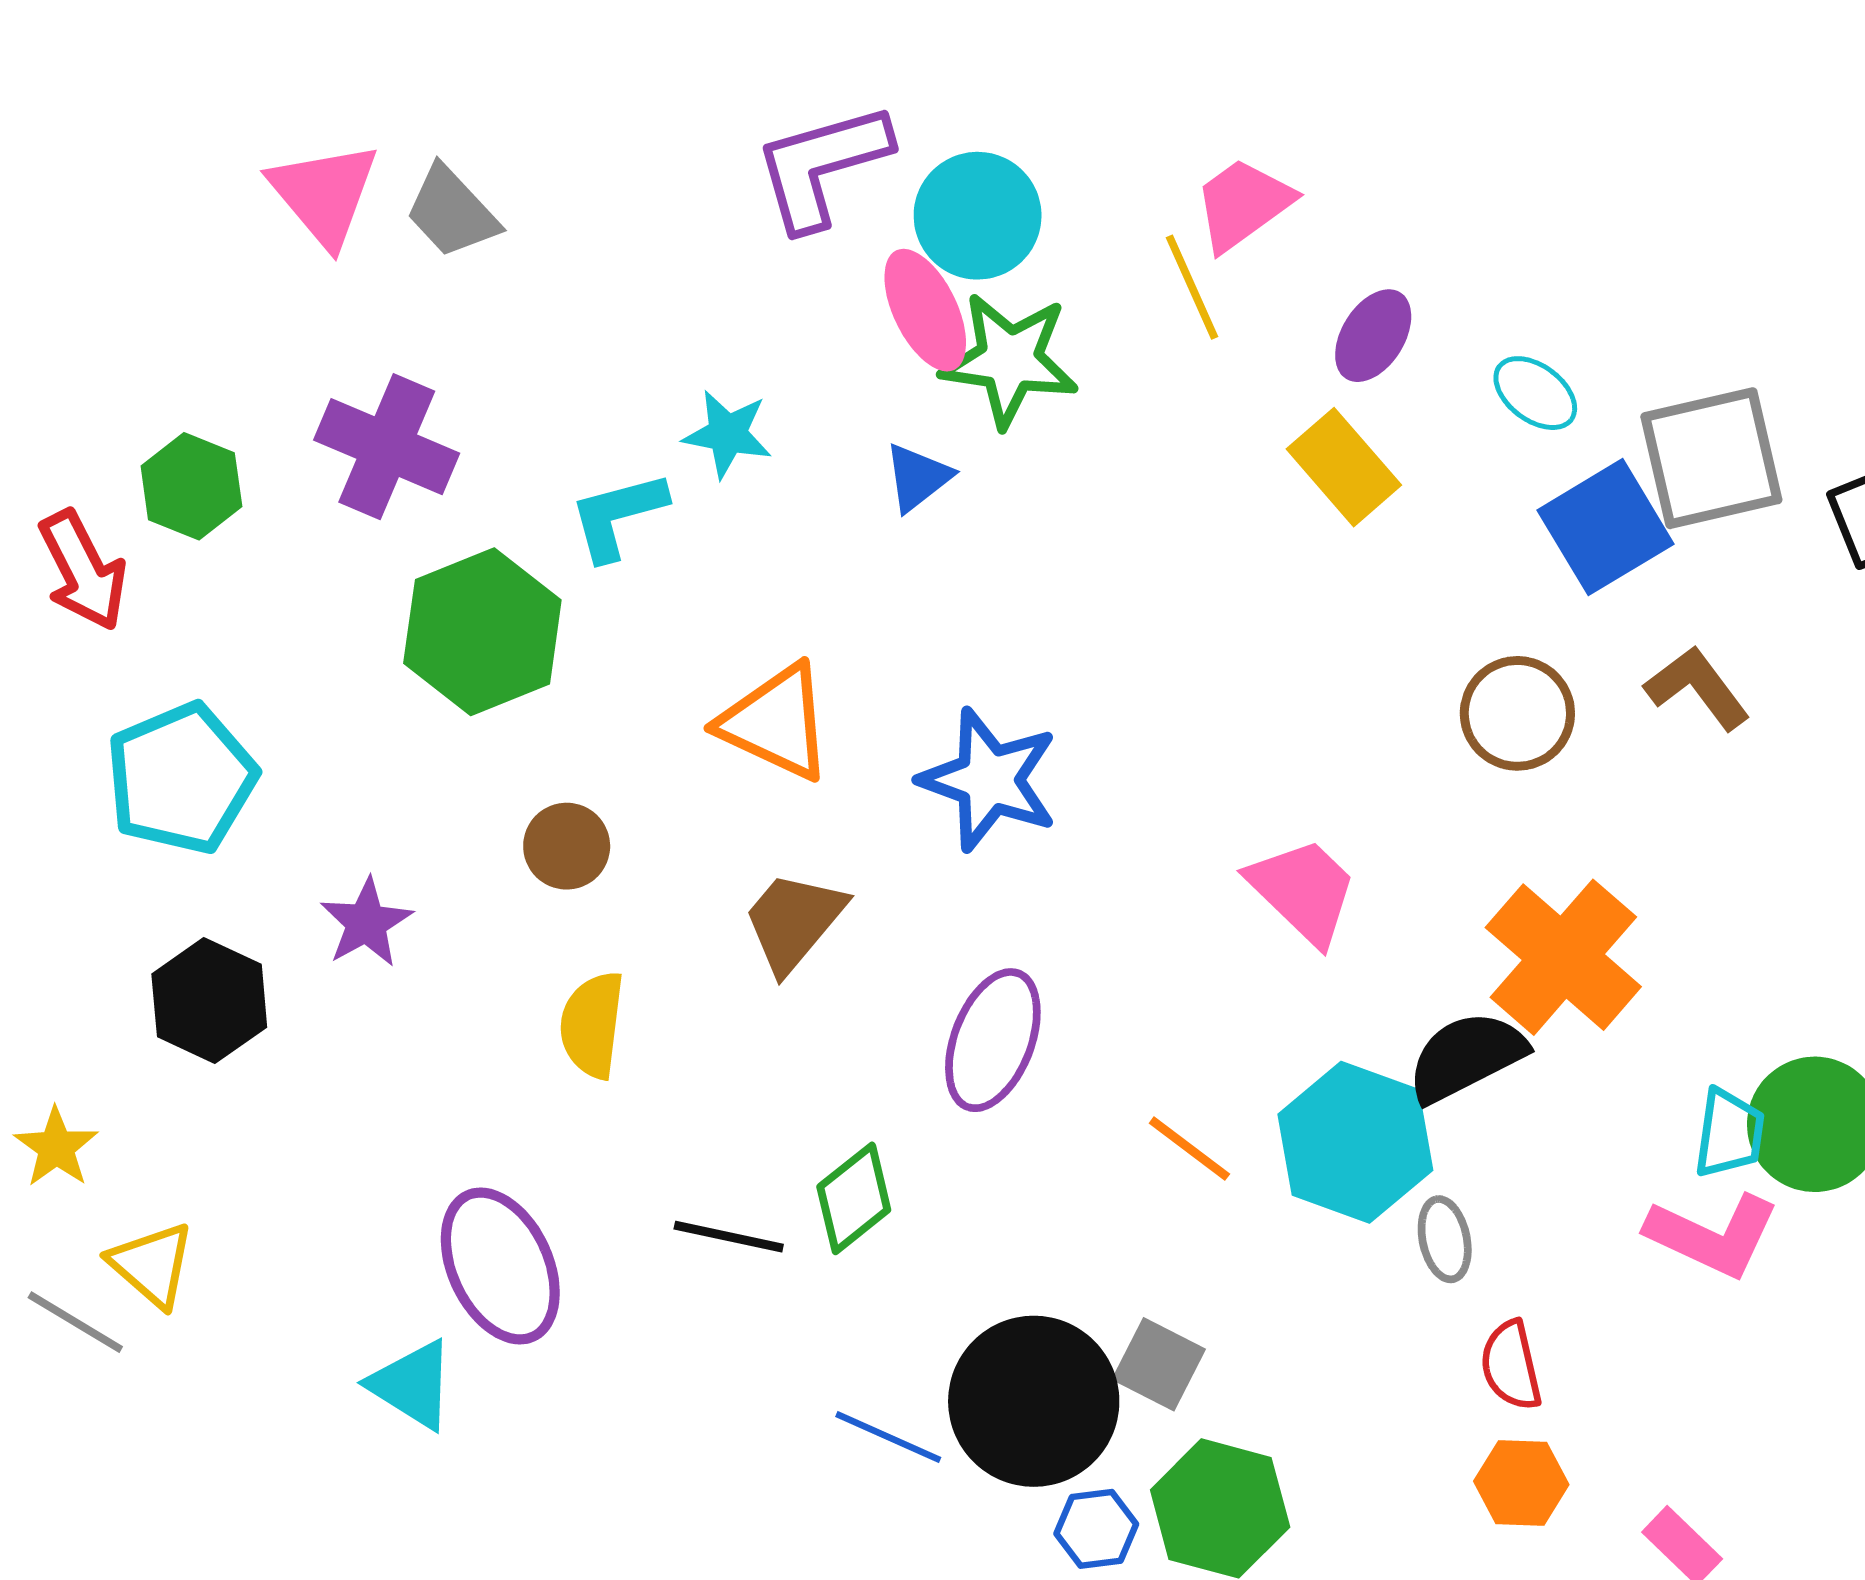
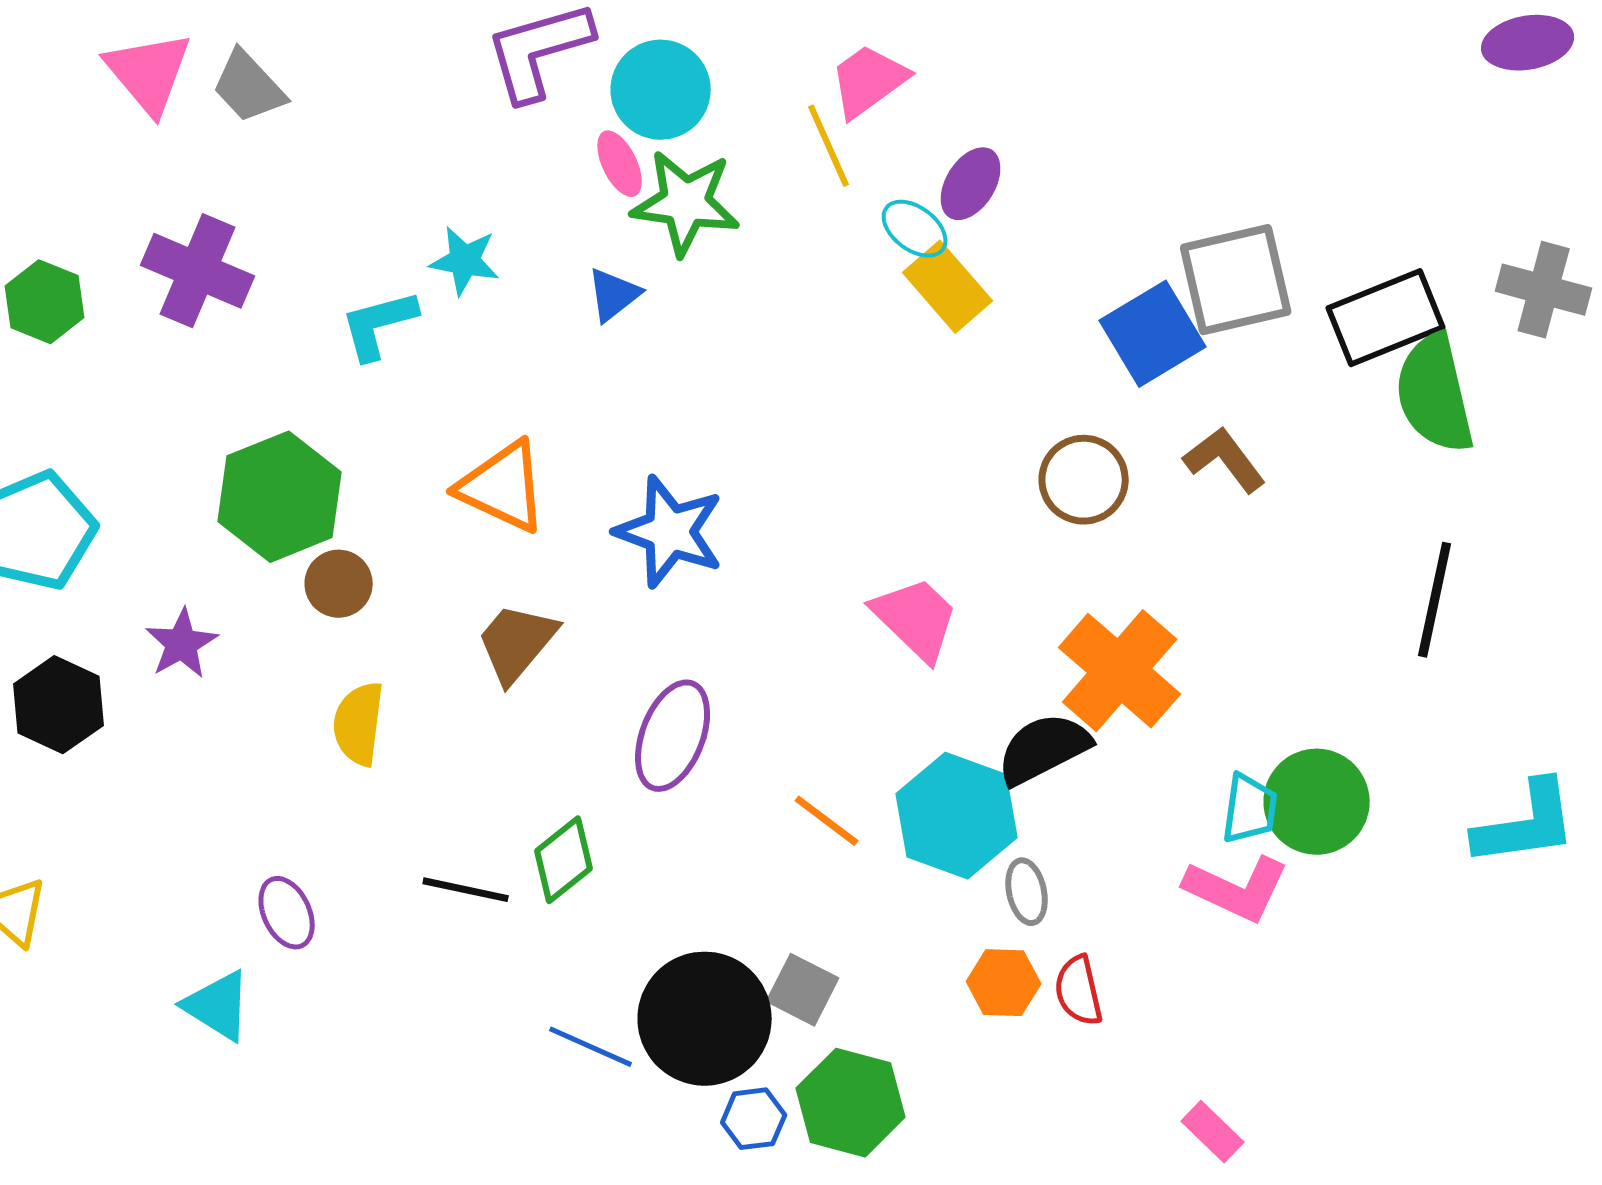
pink ellipse: (925, 310) -> (620, 164), size x0.7
cyan ellipse: (1535, 393) -> (915, 229), moved
green hexagon: (482, 632) -> (280, 497), moved
purple ellipse: (500, 1266) -> (287, 913), size x0.6
orange hexagon: (1521, 1483) -> (1004, 983), moved

